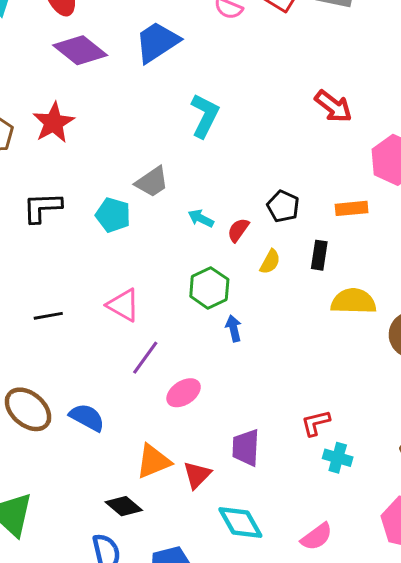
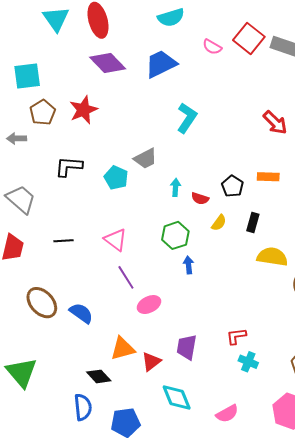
orange rectangle: (352, 208) -> (268, 177), moved
cyan arrow: (201, 218) -> (176, 187), turned 60
red semicircle: (238, 230) -> (200, 198), turned -114
purple line: (145, 358) -> (126, 277), turned -75

